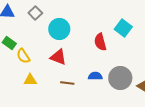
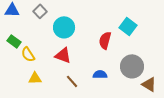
red semicircle: (100, 42) -> (105, 40), turned 30
gray circle: (120, 78) -> (132, 66), moved
brown line: (67, 83) -> (72, 81), turned 40

